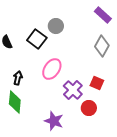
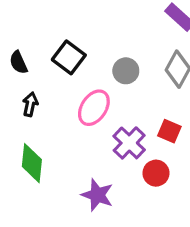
gray circle: (56, 26) -> (126, 71), moved
black arrow: (18, 78) -> (30, 104), moved

